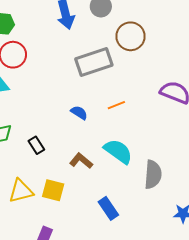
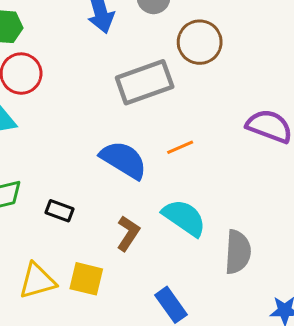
blue semicircle: (79, 113) -> (124, 160), size x1.8
black rectangle: (36, 145) -> (59, 211), turned -36
brown L-shape: (81, 161) -> (128, 233), turned 85

